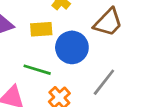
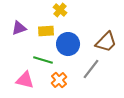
brown trapezoid: (108, 22) -> (106, 42), moved

